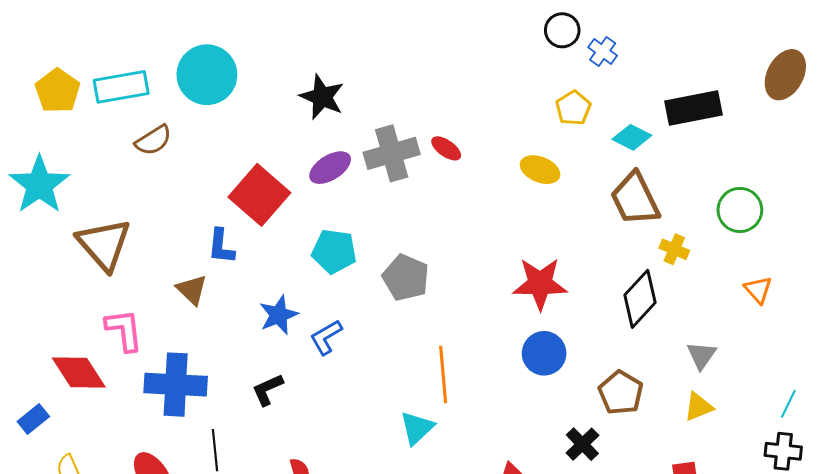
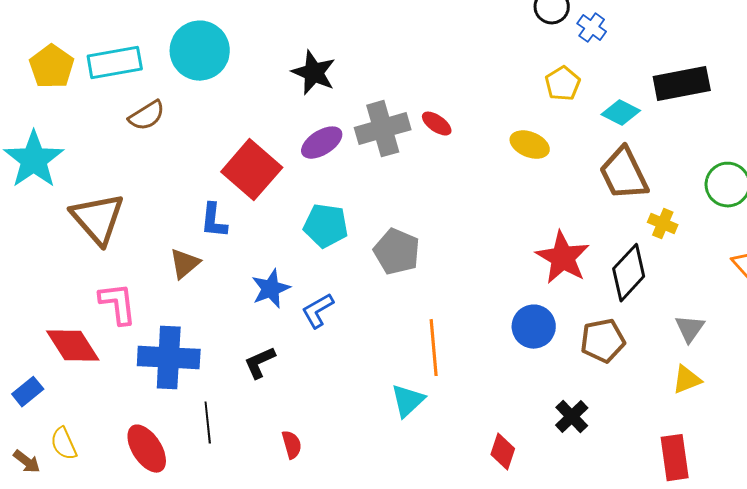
red star: (540, 284) -> (563, 258), moved, turned 30
brown triangle: (192, 290) -> (185, 264), turned 36
brown pentagon: (621, 393) -> (603, 341), moved, turned 30

